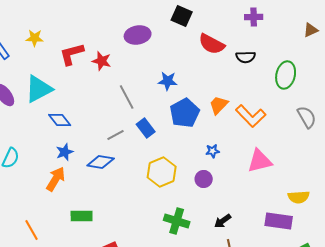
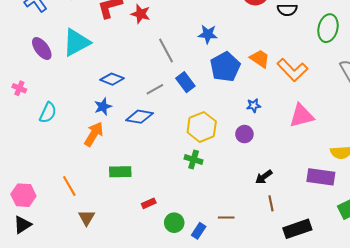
orange trapezoid: (219, 105) -> (260, 59), turned 80
blue diamond: (60, 120) -> (112, 79), moved, turned -30
green cross: (177, 221) -> (194, 160), moved, size x0.7

